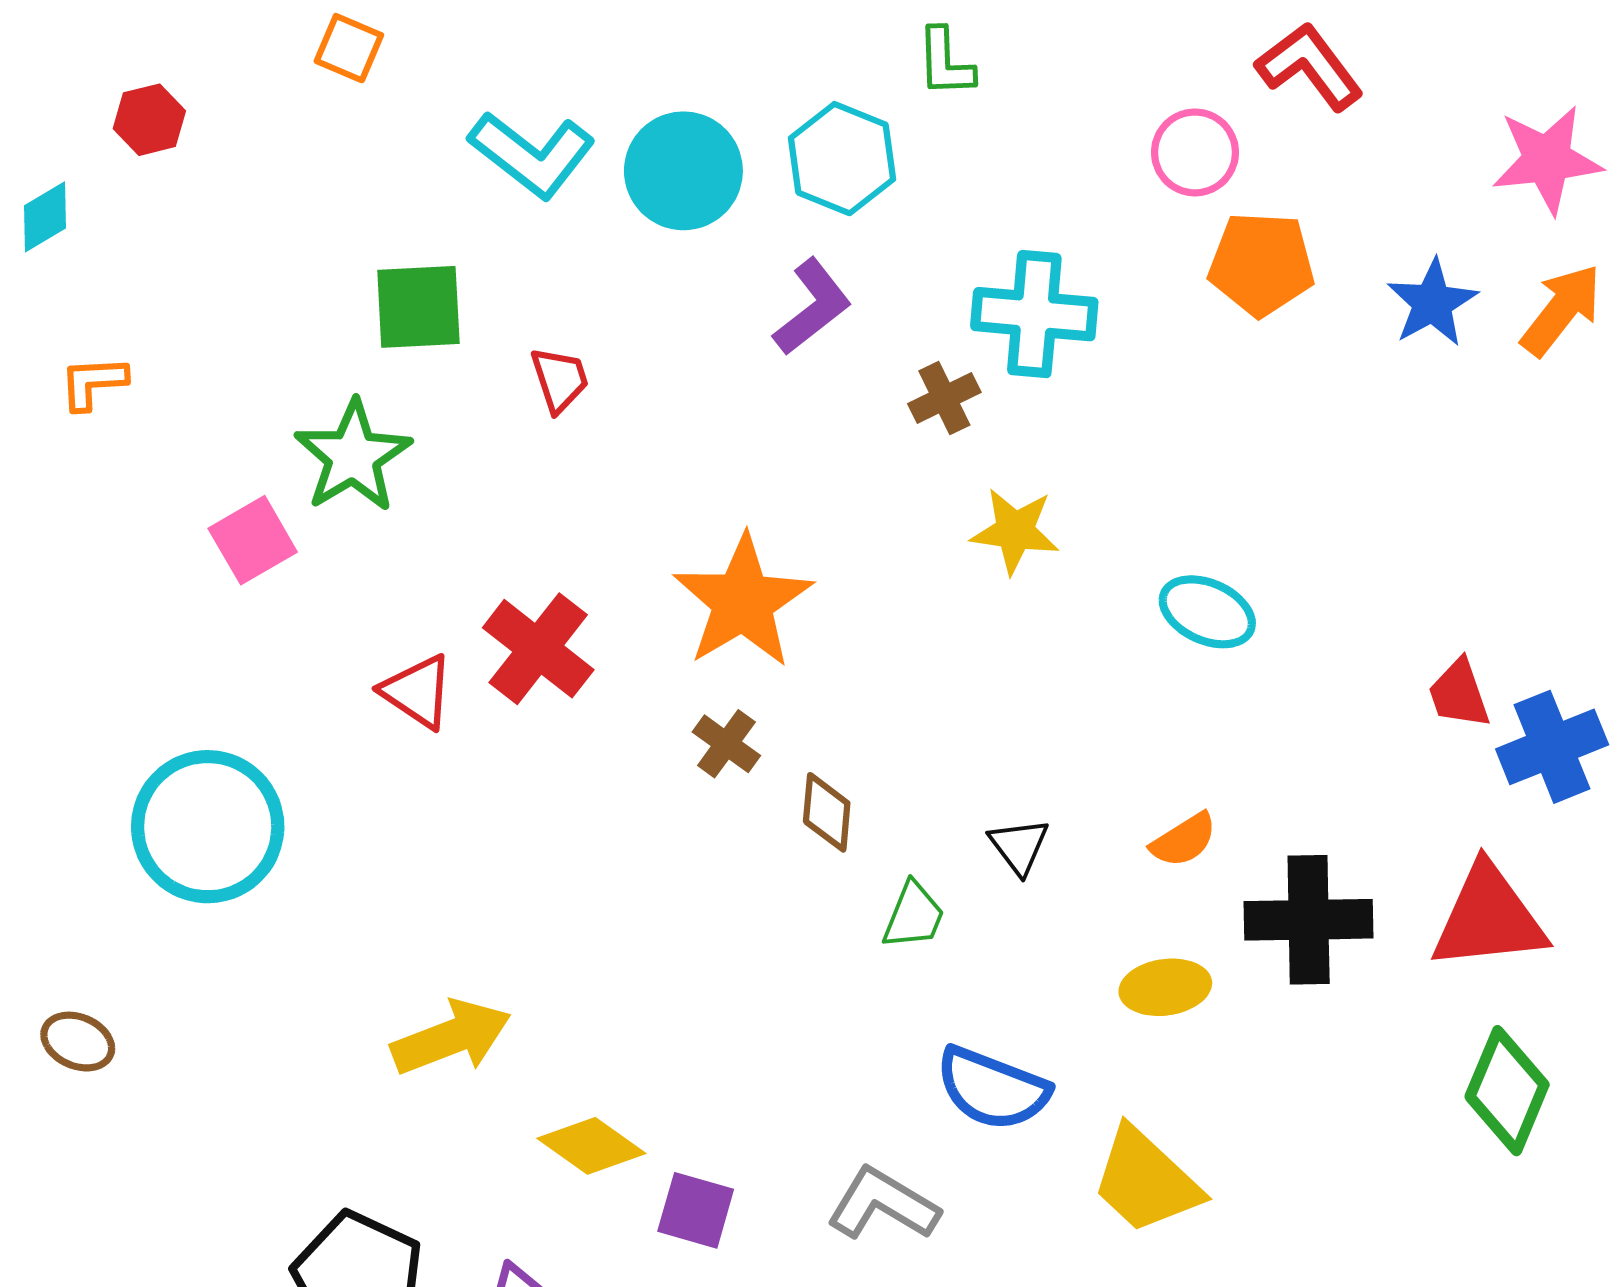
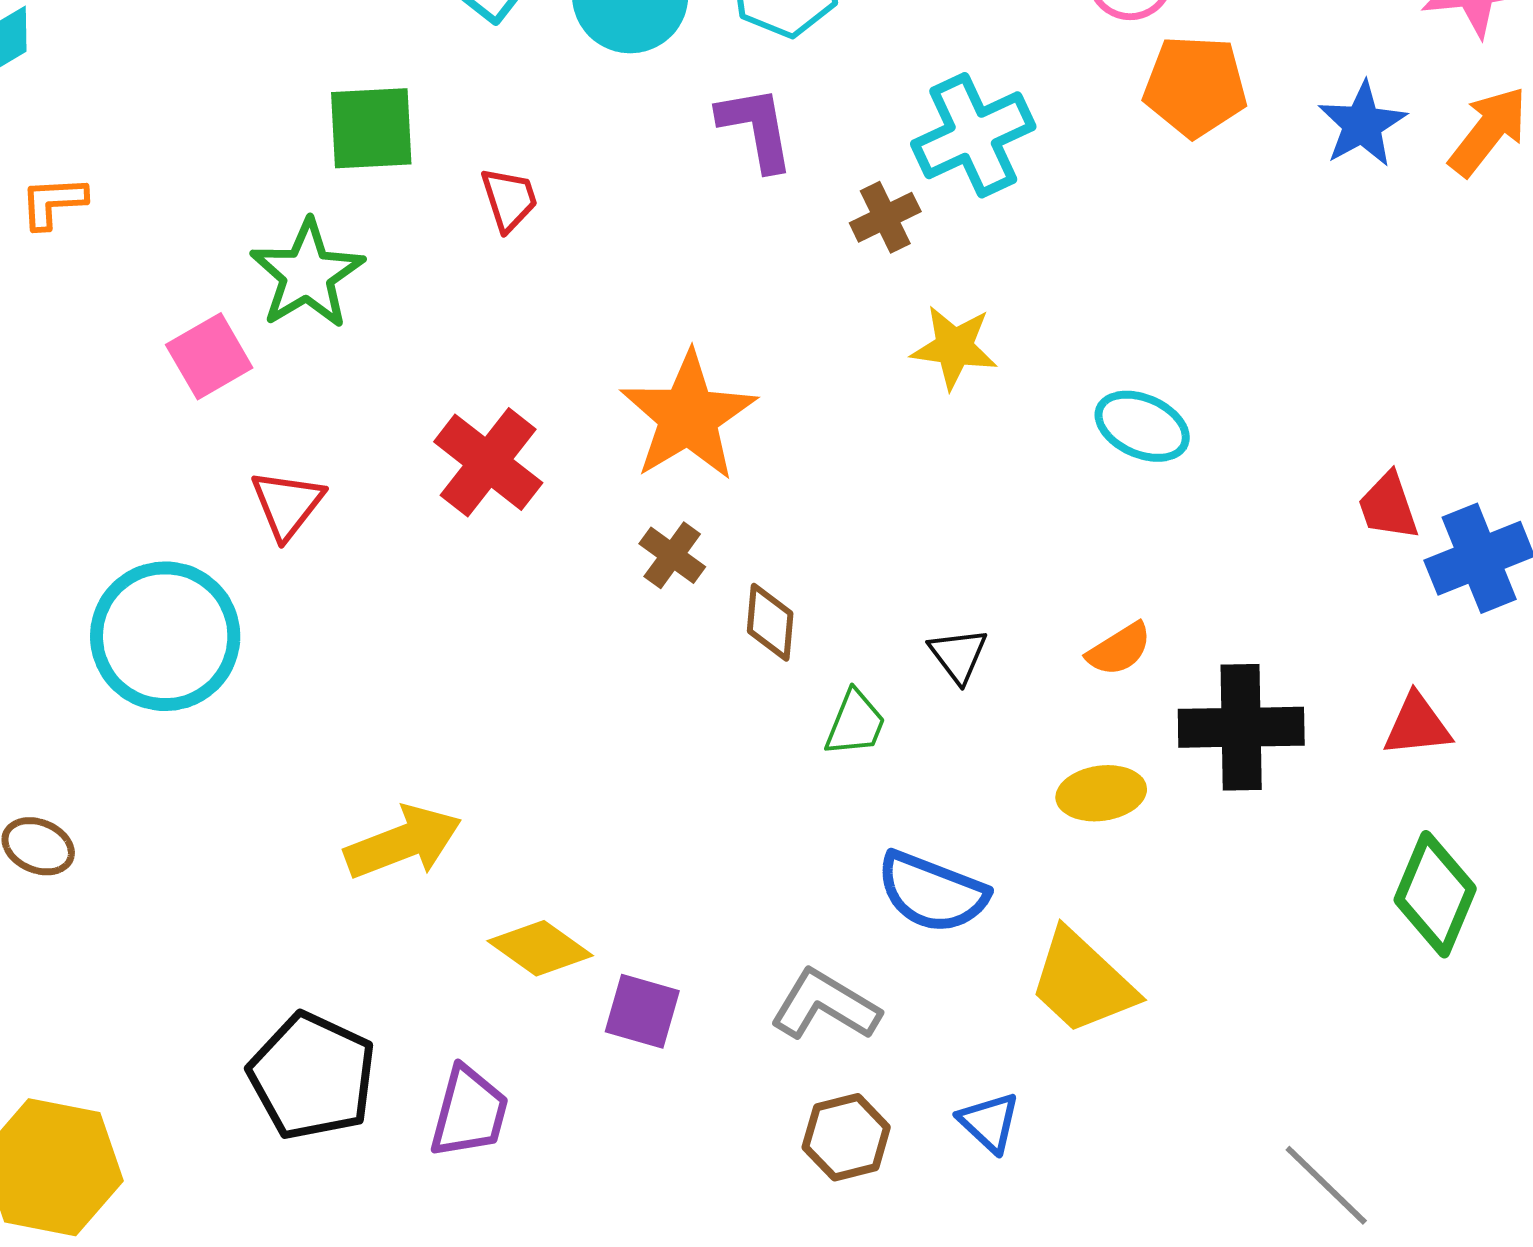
purple L-shape: (812, 307) -> (756, 128), turned -62
cyan cross: (1034, 314) -> (973, 135), turned -30
red triangle: (417, 692) -> (287, 504), moved, turned 34
red triangle: (1489, 918) -> (1417, 725), size x0.6

